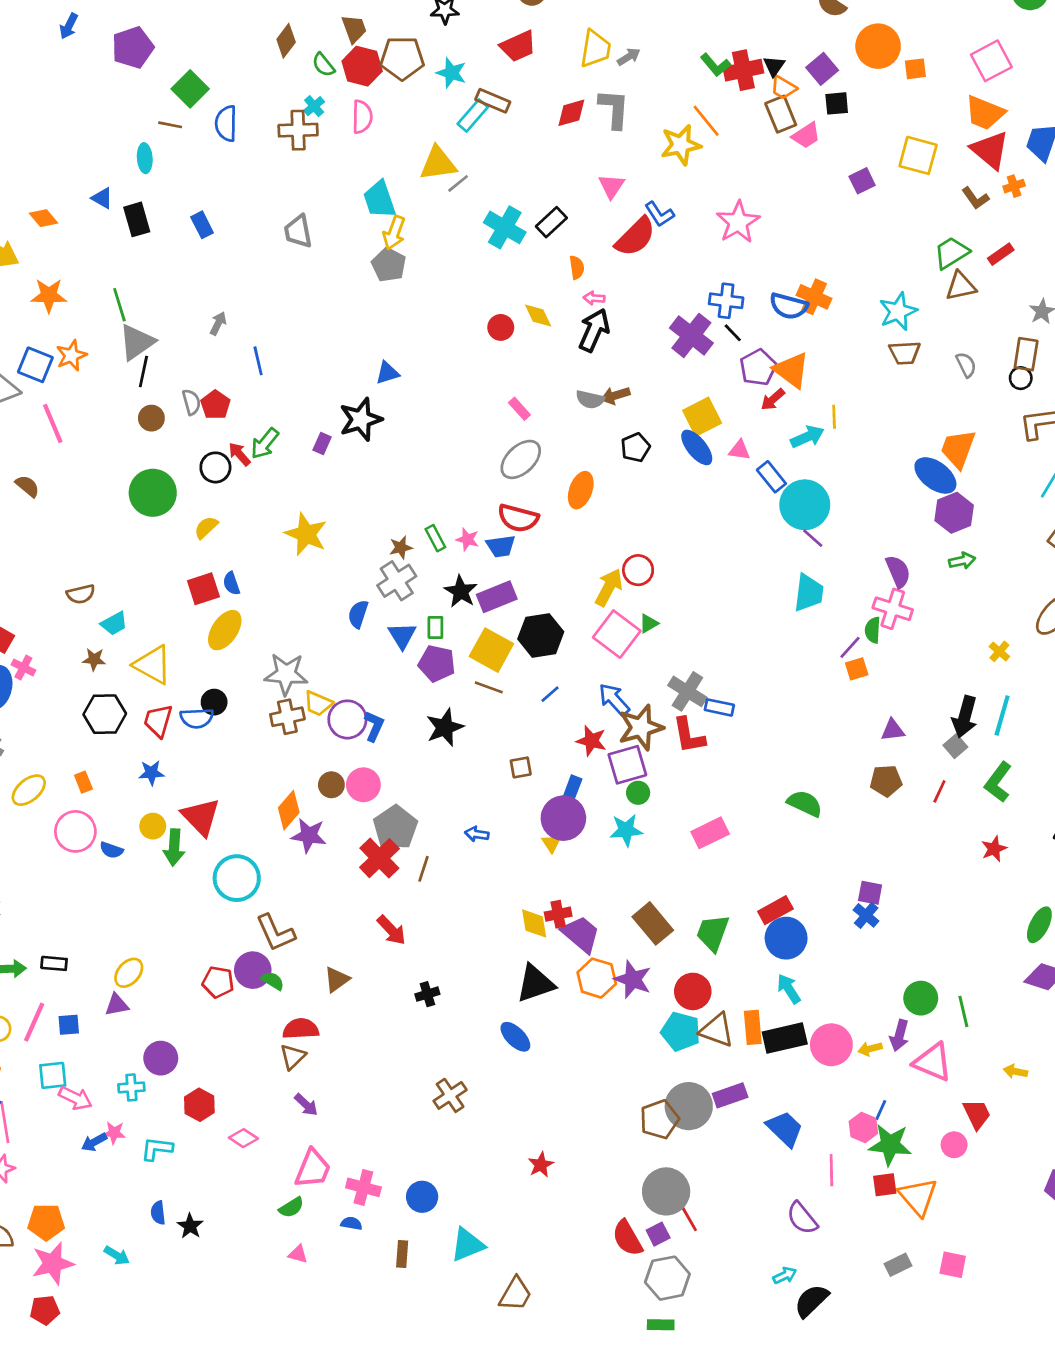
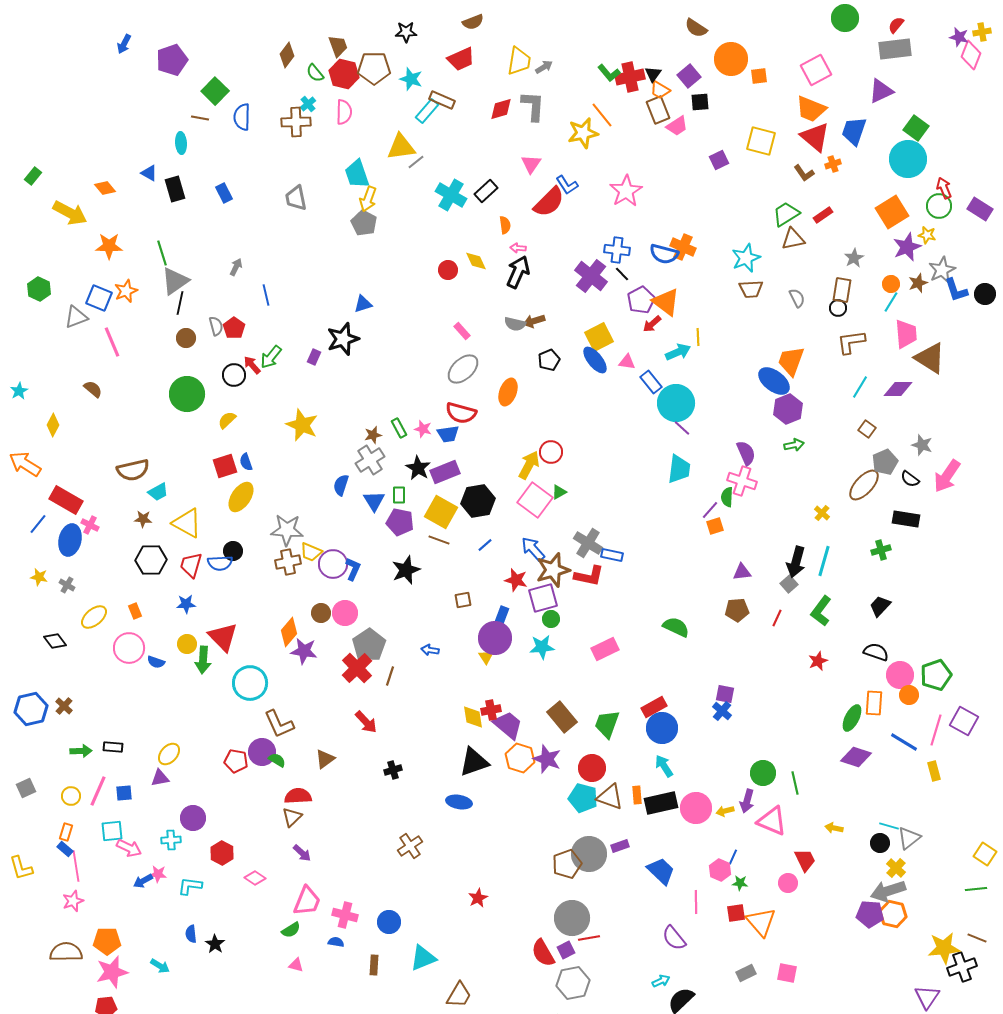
brown semicircle: (81, 594) -> (133, 470), size x1.5
red L-shape: (689, 735) -> (589, 576), turned -68
orange rectangle: (753, 1027) -> (637, 795), size x0.7
blue ellipse: (515, 1037) -> (459, 802), turned -35
purple rectangle: (730, 1095) -> (620, 846), size x0.7
green star: (890, 1145) -> (740, 883), size x0.5
red line: (689, 1218) -> (589, 938), turned -70

